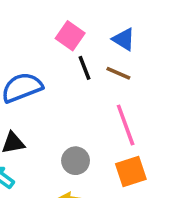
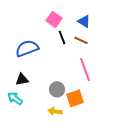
orange square: (131, 171) -> (75, 98), moved

